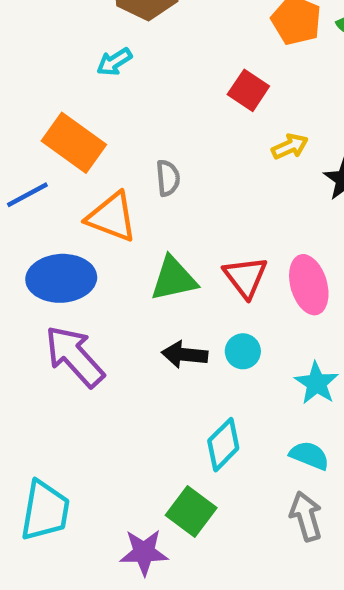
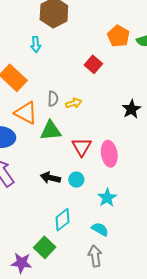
cyan arrow: (114, 62) -> (36, 44), turned -70
yellow arrow: (290, 146) -> (74, 103), moved
green triangle: (174, 279) -> (51, 131), moved

